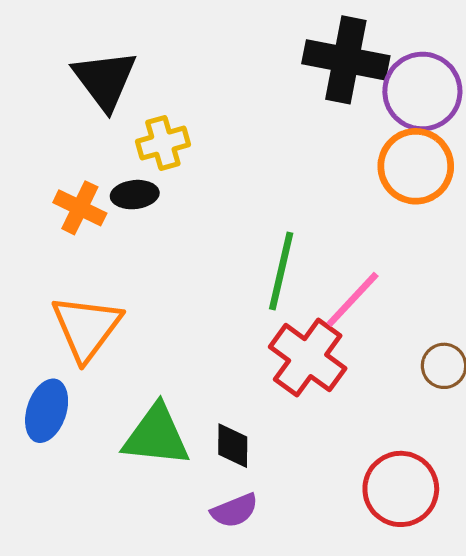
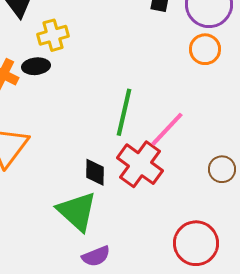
orange circle: (416, 166) -> (205, 49), size x0.7
green triangle: (156, 436) -> (77, 211), moved, turned 36
black diamond: (233, 446) -> (95, 172), moved

